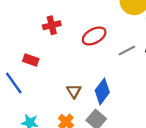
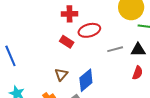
red cross: (52, 25) -> (69, 14), moved
red rectangle: (31, 60) -> (67, 42), moved

